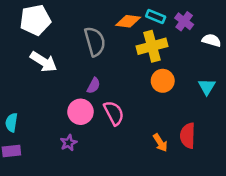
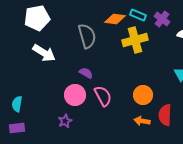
orange circle: (163, 81) -> (143, 95), moved
purple semicircle: (94, 86) -> (86, 73), turned -88
orange arrow: (160, 143) -> (142, 121), turned 133

